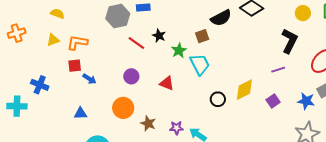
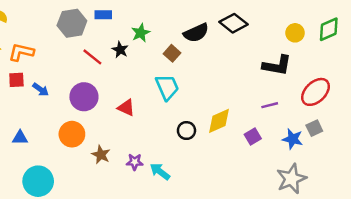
brown square: (202, 36) -> (172, 53), turned -32
black L-shape: (290, 41) -> (277, 65), turned 70
green star: (179, 50) -> (141, 33), moved
purple line: (278, 70) -> (270, 105), moved
purple circle: (131, 76) -> (84, 97), size x1.5
blue arrow: (89, 79) -> (41, 90), moved

